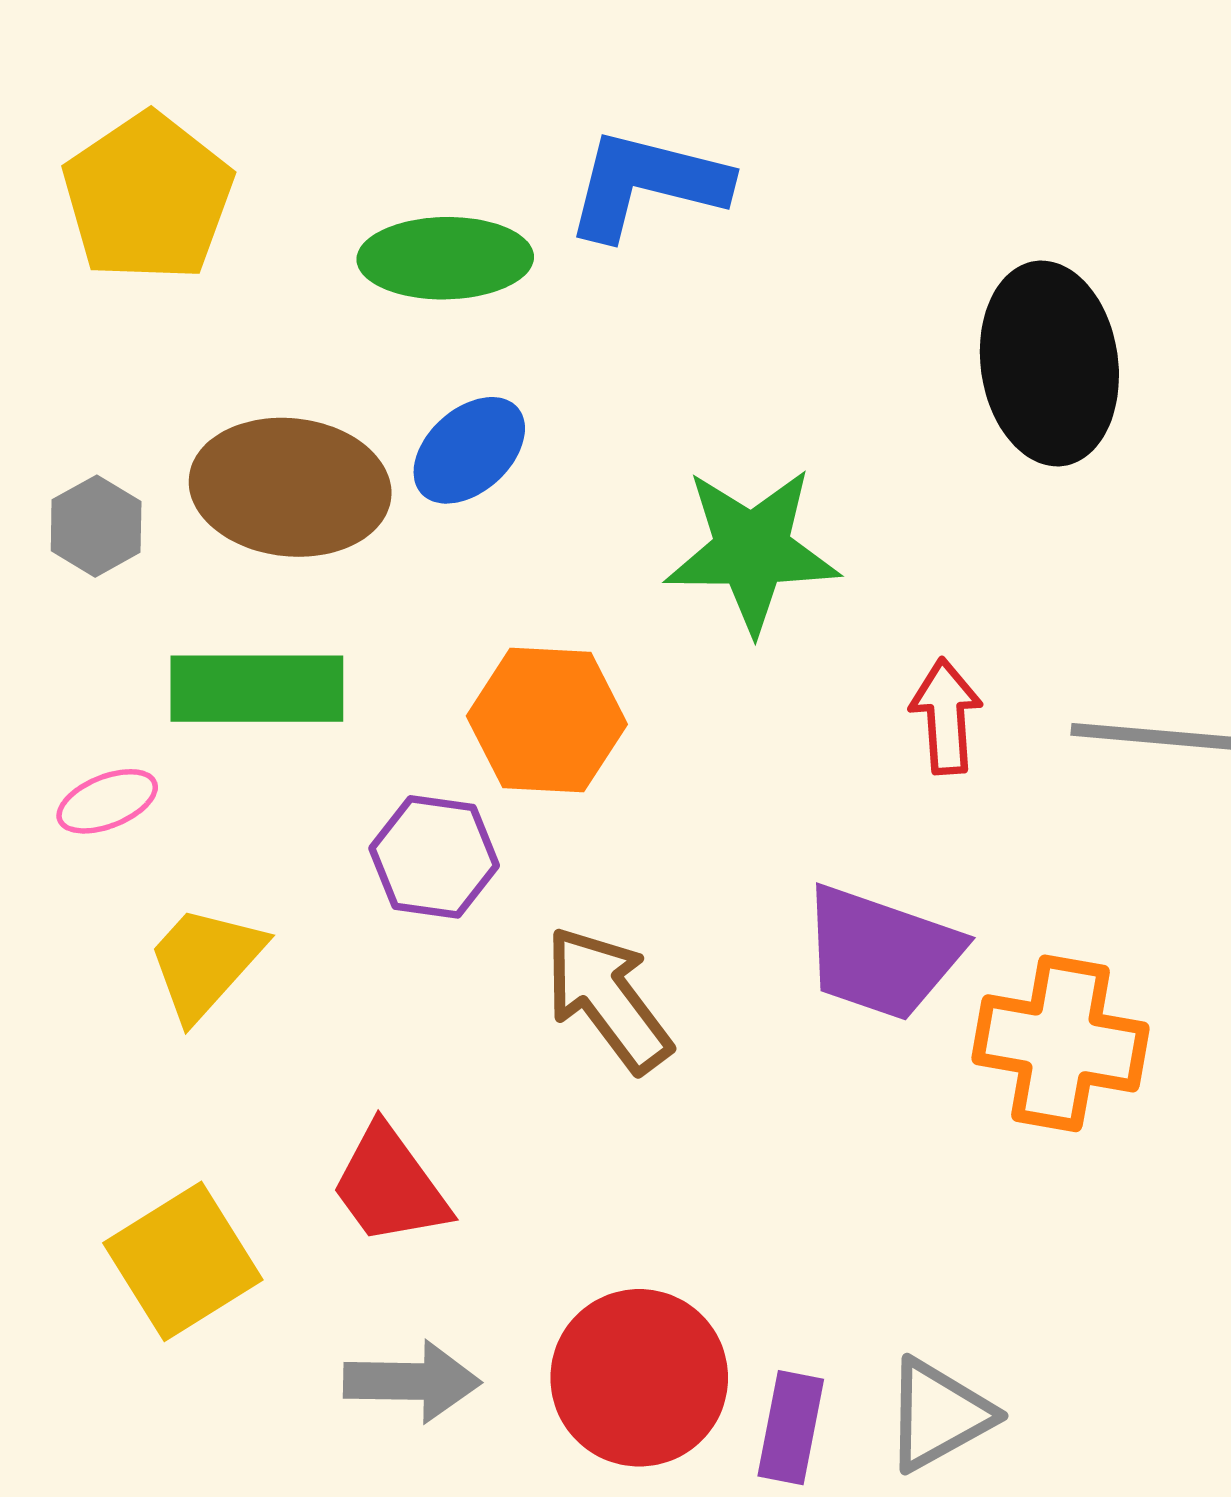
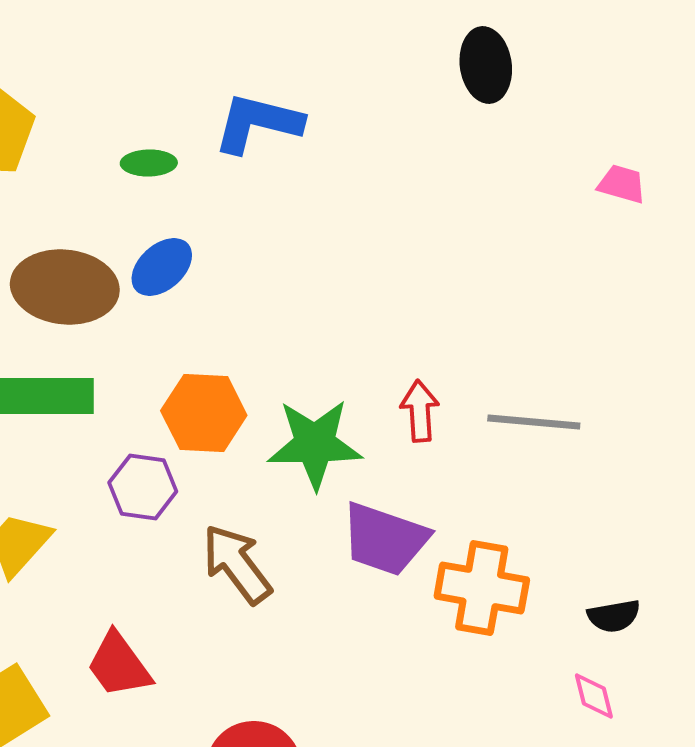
green ellipse: (445, 258) -> (149, 163), size x0.6
black ellipse: (1049, 363) -> (486, 65), moved, size x0.7
green star: (752, 550) -> (315, 444), moved

